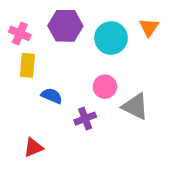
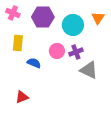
pink cross: (20, 33) -> (13, 13), moved
pink circle: (105, 87) -> (57, 51), moved
purple cross: (85, 119) -> (76, 52), moved

